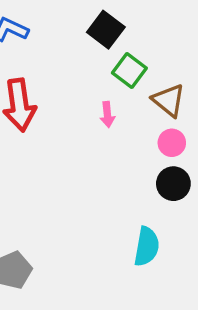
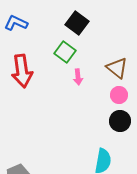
green square: (129, 70) -> (65, 52), moved

